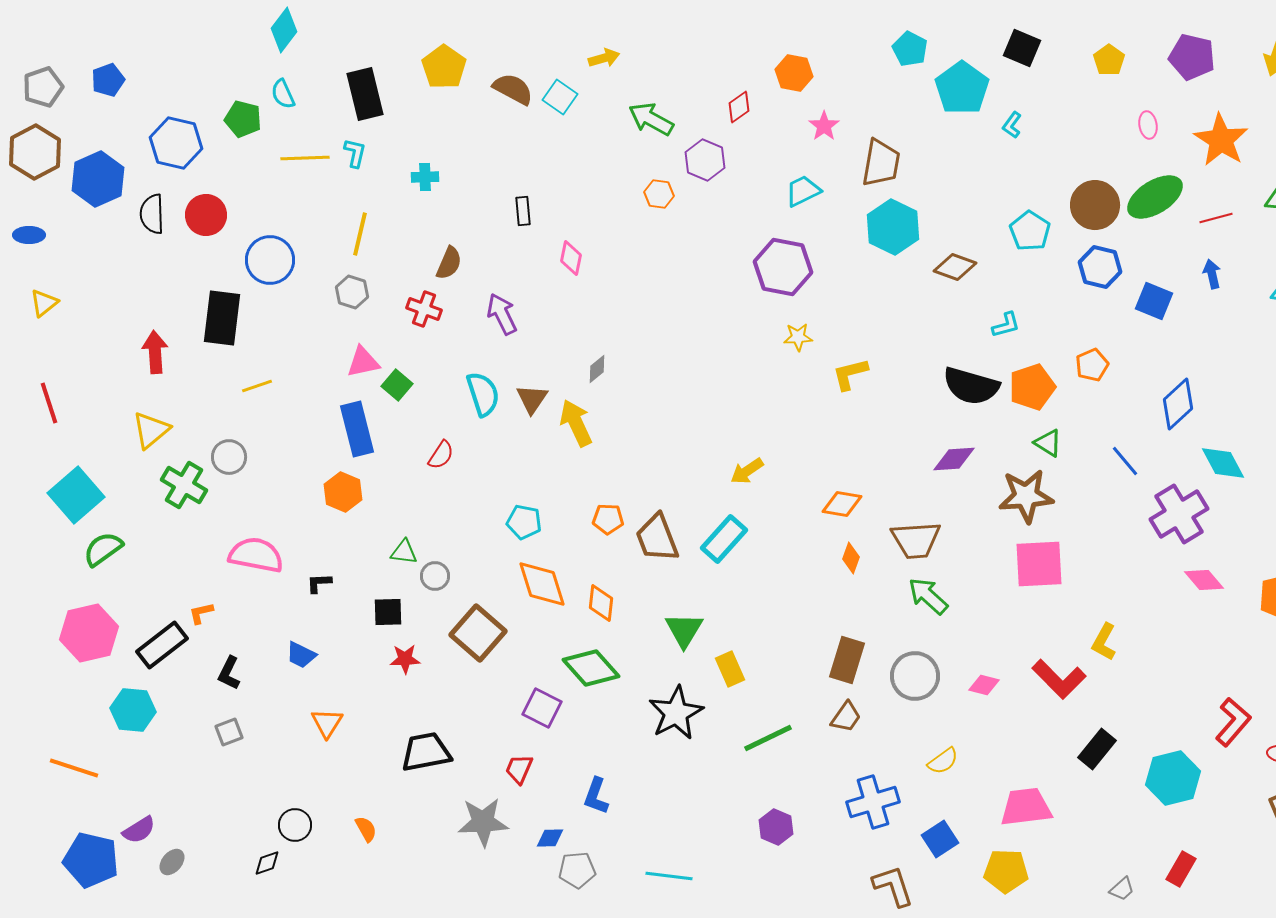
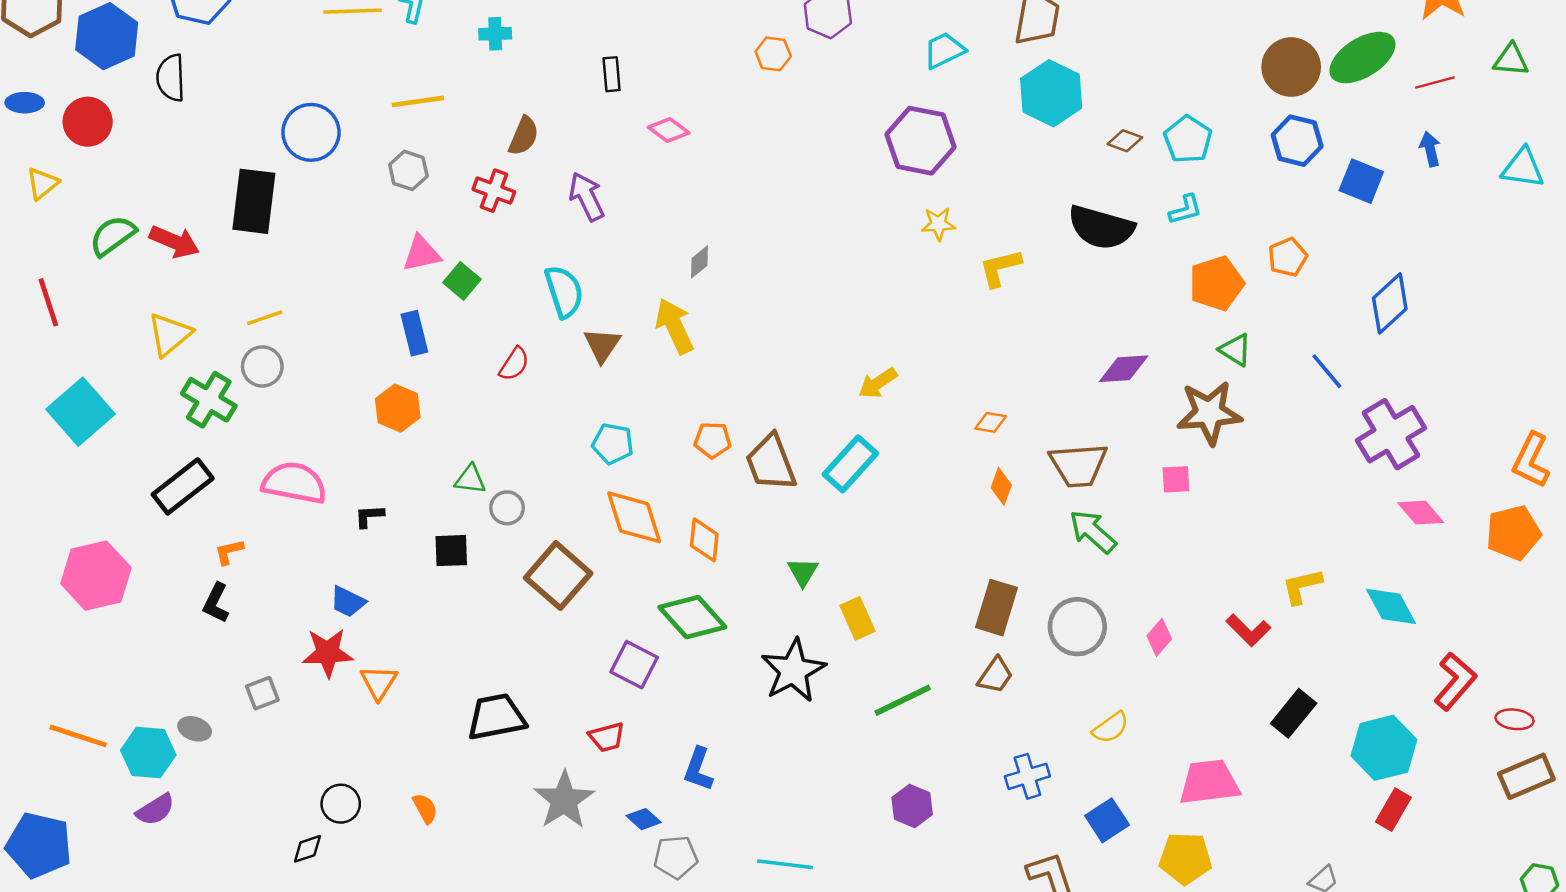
red circle: (206, 215) -> (88, 122), moved
cyan pentagon: (1030, 231) -> (1188, 140), moved
yellow line: (360, 234) -> (418, 101), turned 69
pink diamond: (571, 258) -> (669, 130), turned -64
brown diamond: (955, 267) -> (1125, 141), size x0.7
red arrow: (155, 352) -> (174, 242), turned 117
yellow line: (257, 386) -> (265, 318), moved
black semicircle: (971, 386) -> (1101, 227), moved
brown triangle: (532, 399) -> (602, 345), moved
blue rectangle: (357, 429) -> (414, 333), size x0.7
cyan diamond: (1223, 463) -> (1391, 606), moved
orange diamond: (842, 504) -> (991, 422), size x0.7
green semicircle: (103, 549) -> (113, 236), moved
pink square: (1039, 564) -> (1176, 479), moved, size x0.5
green triangle: (684, 630) -> (803, 572), size x0.7
yellow L-shape: (1104, 642) -> (1302, 586), turned 48
black rectangle: (162, 645) -> (183, 486), moved
red star: (405, 659) -> (328, 653), moved, size x1.4
black L-shape: (229, 673) -> (216, 603), moved
red L-shape: (1059, 679) -> (1248, 630), size x0.7
pink diamond: (984, 685) -> (1159, 637), turned -64
cyan hexagon: (133, 710) -> (148, 753), moved
red trapezoid: (519, 769) -> (607, 737), turned -128
blue cross: (873, 802) -> (1027, 776), size x0.7
gray star: (483, 822) -> (564, 800), turned -30
blue diamond: (550, 838) -> (644, 819), turned 44
blue pentagon: (91, 860) -> (39, 845), moved
gray ellipse: (172, 862) -> (195, 729), moved, turned 68
red rectangle: (1181, 869) -> (1393, 810), moved

